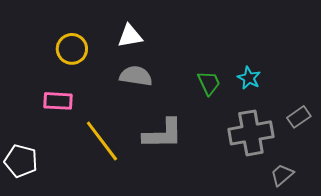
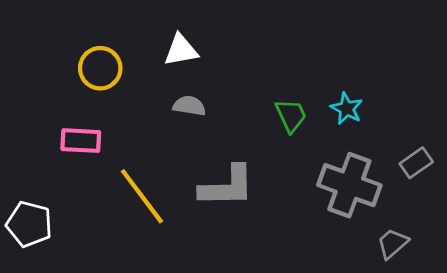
gray semicircle: (136, 76) -> (189, 106), size x0.7
gray cross: (251, 133) -> (349, 185), turned 30

